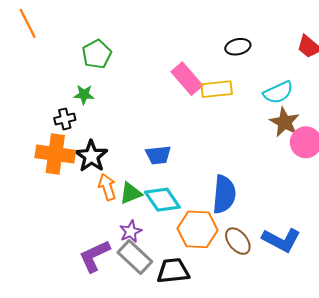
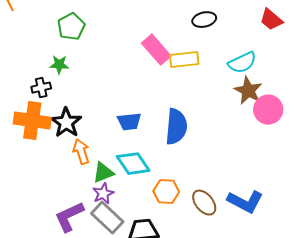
green triangle: (131, 193) -> (103, 173), moved
blue semicircle: (224, 194) -> (176, 127), moved
orange hexagon: (198, 229) -> (166, 192), size x0.7

